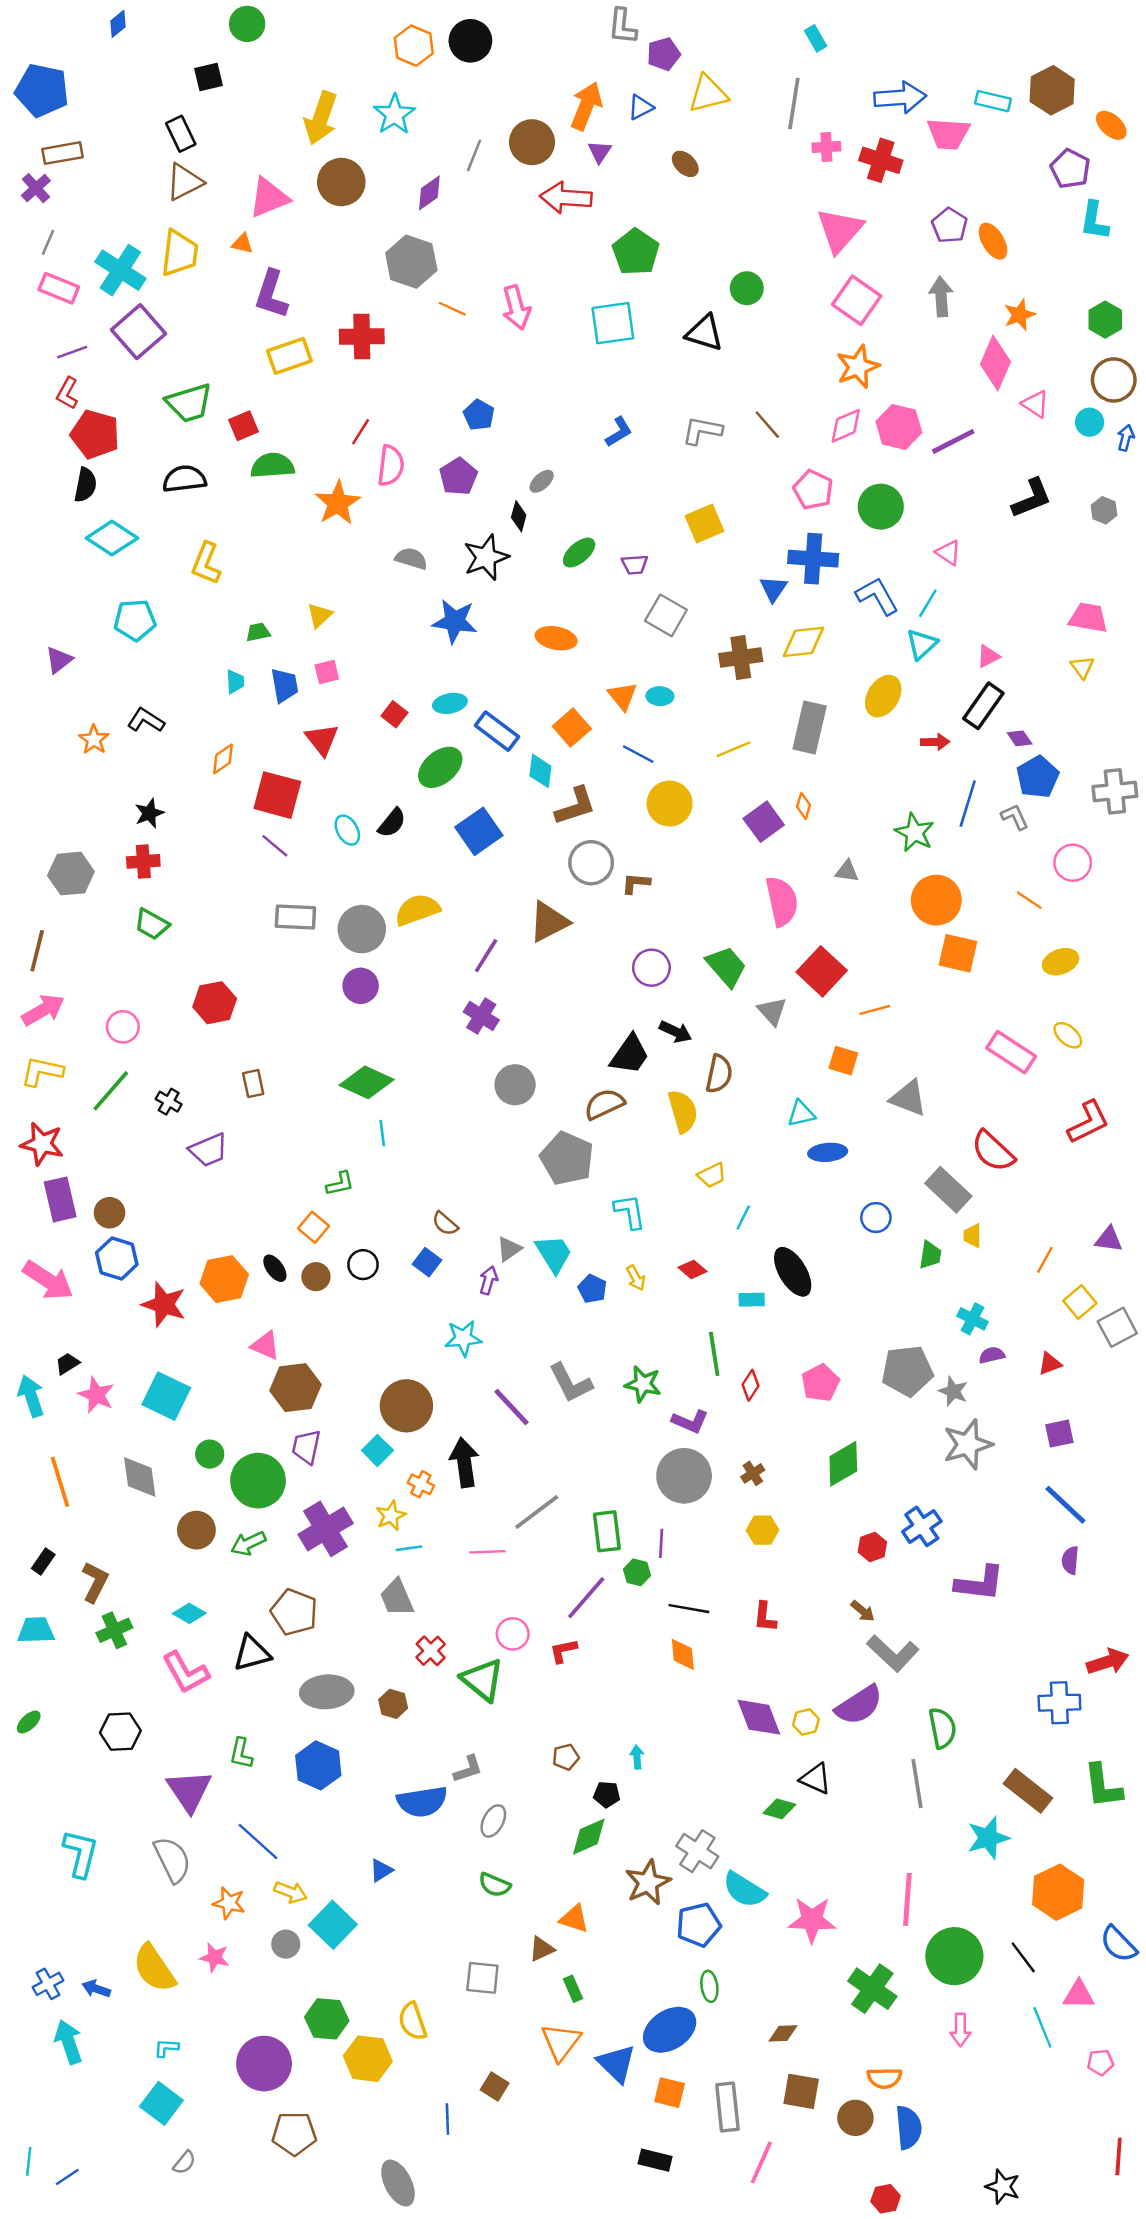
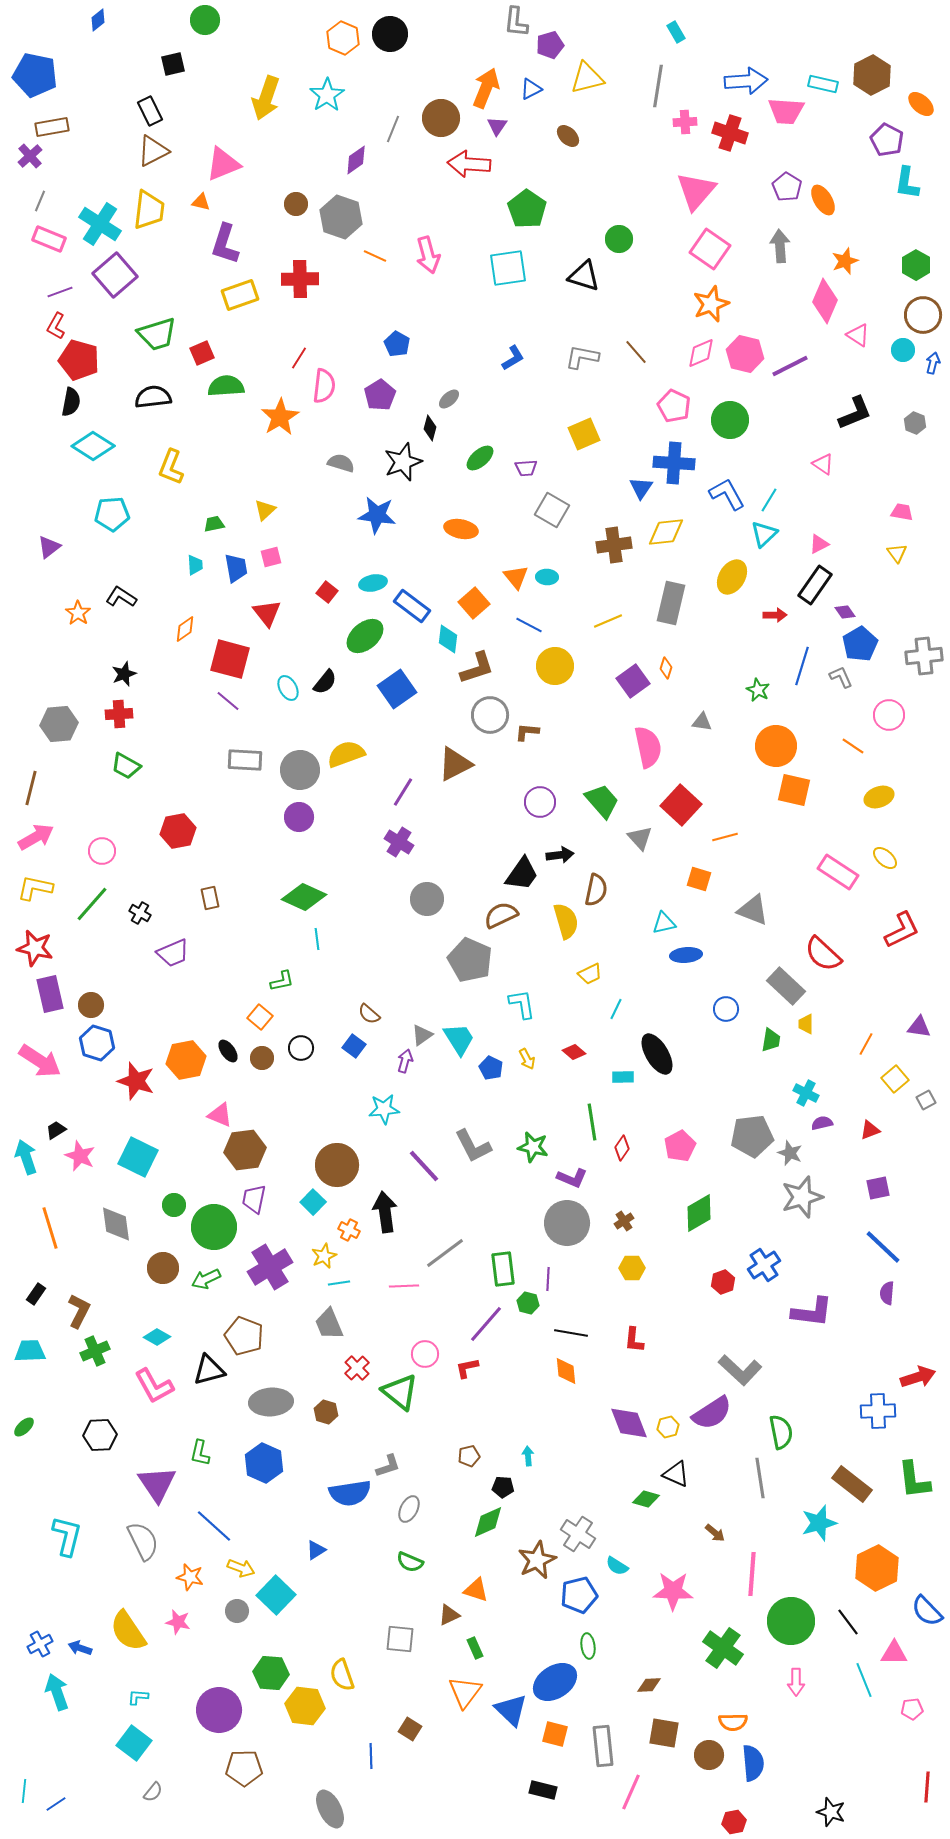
brown circle: (341, 182) -> (296, 204), moved, size x0.6
pink triangle: (948, 553) -> (823, 464), moved
pink trapezoid: (1088, 618) -> (902, 512), size x0.7
green star: (915, 833) -> (758, 690), size x0.7
black arrow: (676, 1032) -> (560, 855), turned -32
gray square: (1117, 1327) -> (926, 1100), size x0.6
brown arrow: (863, 1611) -> (715, 1533), moved
cyan semicircle: (744, 1890) -> (617, 1566), size x0.6

